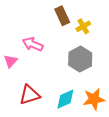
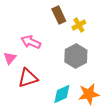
red triangle: (30, 95) -> (28, 78), moved

